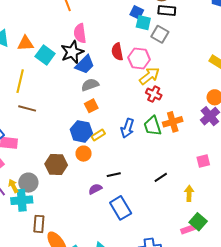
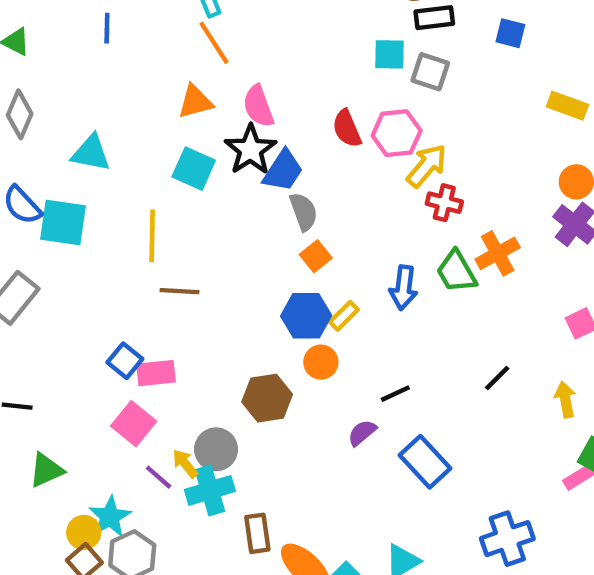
blue square: (137, 12) -> (510, 33), moved
orange triangle: (26, 43) -> (195, 102), moved
gray semicircle: (90, 85) -> (304, 212), turned 102

